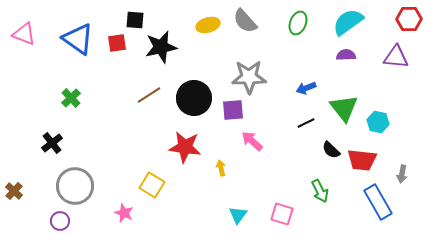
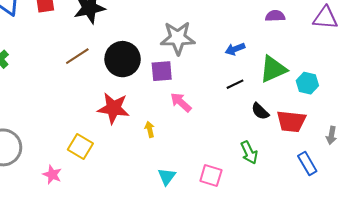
green triangle: (344, 108) -> (273, 69), turned 44
blue rectangle: (378, 202) -> (307, 163), size x0.7

